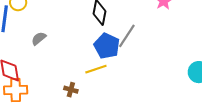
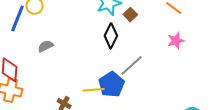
blue pentagon: (107, 46) -> (112, 84), moved

